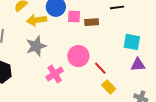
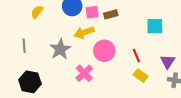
yellow arrow: (37, 20) -> (84, 32), moved
purple triangle: (138, 65) -> (168, 62), moved, turned -42
red line: (100, 68) -> (136, 56), moved, turned 32

